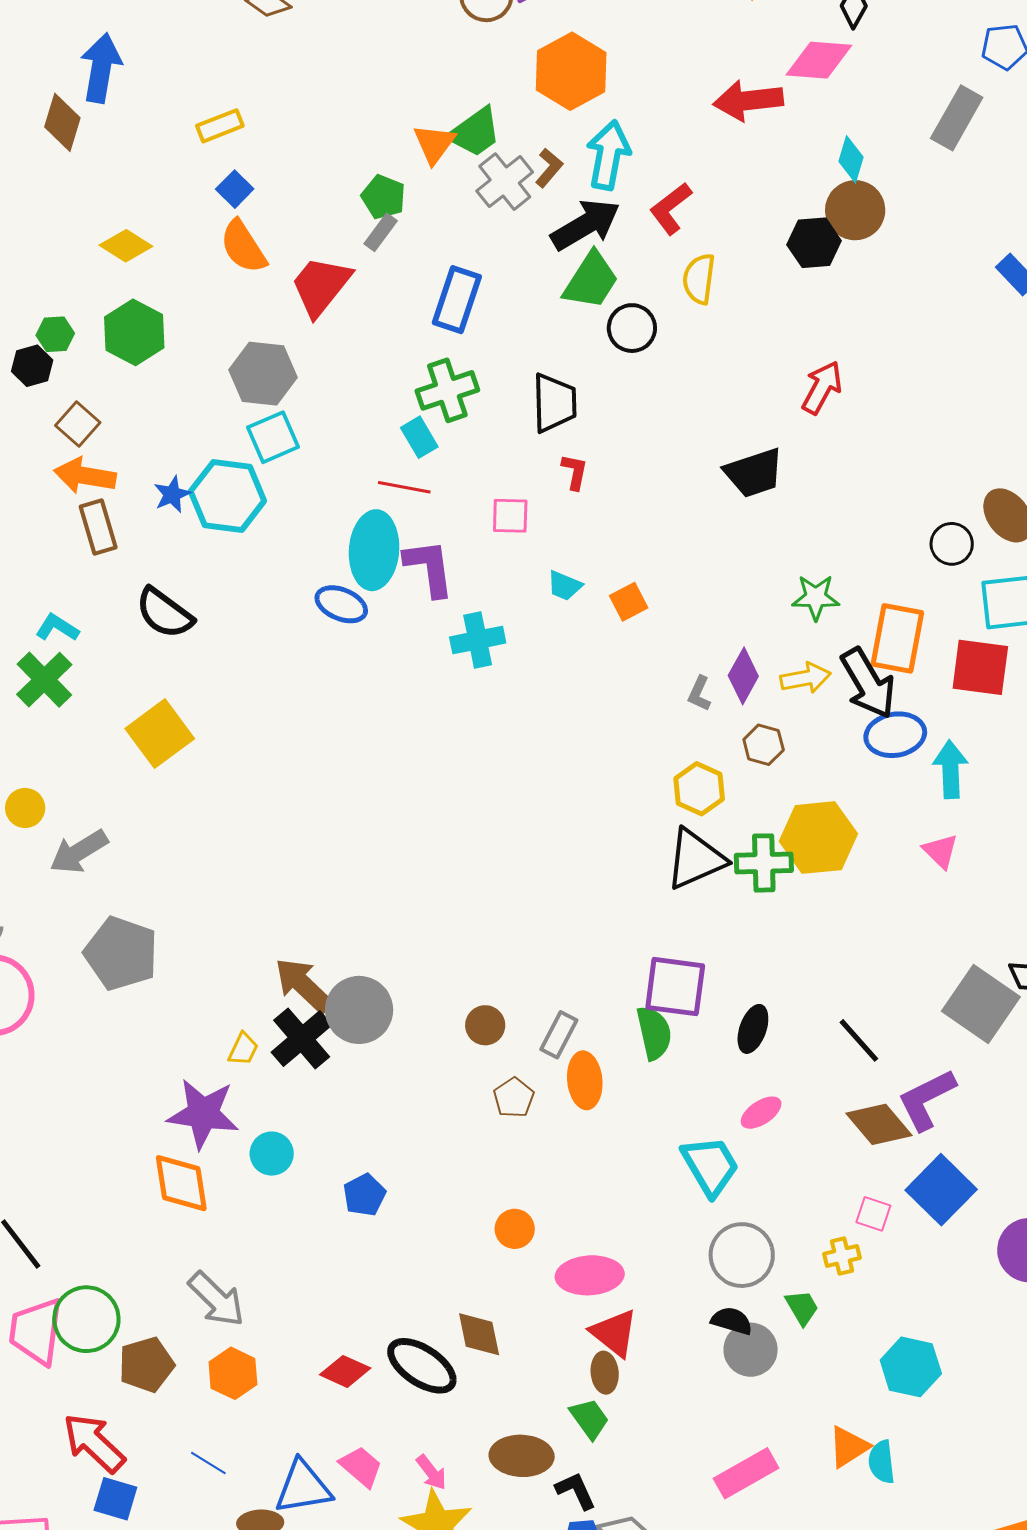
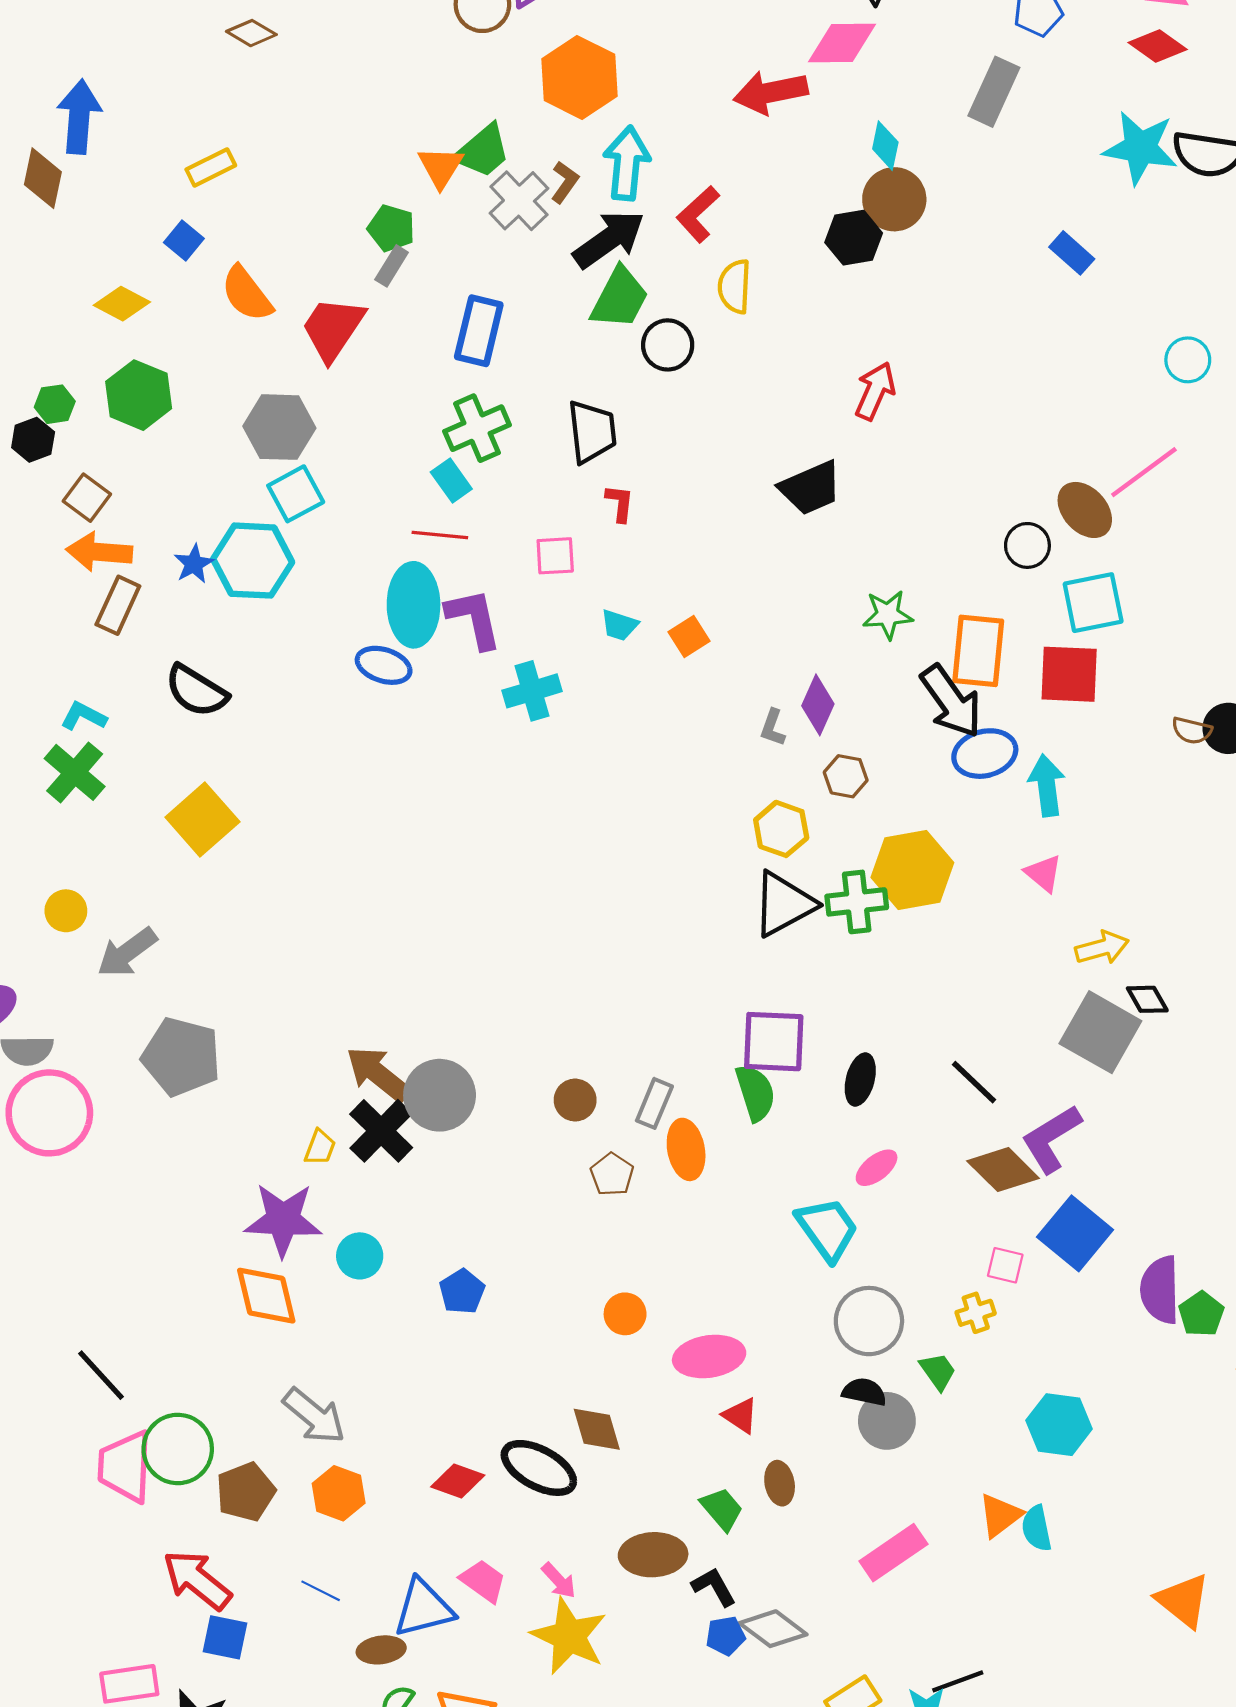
blue square: (235, 189) -> (184, 240), moved
brown rectangle: (98, 527) -> (118, 605), turned 46
yellow arrow: (806, 678) -> (1102, 948), moved
red triangle: (614, 1333) -> (740, 1416), size x0.7
brown ellipse: (605, 1373) -> (780, 1483), moved

